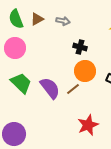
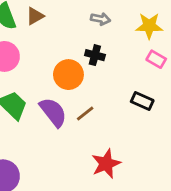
gray arrow: (63, 21) -> (100, 19), moved
orange circle: (85, 71) -> (68, 75), moved

